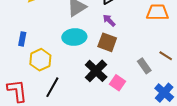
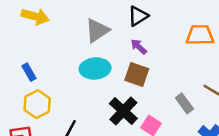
blue rectangle: (22, 39) -> (29, 72), turned -40
yellow hexagon: (40, 60) -> (37, 104), moved

